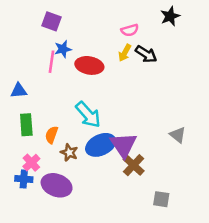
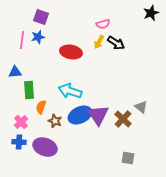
black star: (170, 16) -> (151, 13), moved
blue star: (63, 49) -> (38, 37), moved
pink line: (52, 62) -> (22, 40), moved
cyan arrow: (88, 115) -> (70, 91), turned 150
green rectangle: (26, 125) -> (29, 90), moved
pink cross: (31, 163) -> (21, 122), moved
brown cross: (134, 165) -> (123, 119), moved

